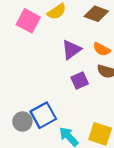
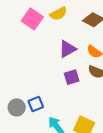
blue square: (43, 115) -> (36, 104), size x0.7

